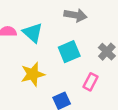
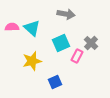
pink rectangle: (91, 82) -> (77, 56), moved

